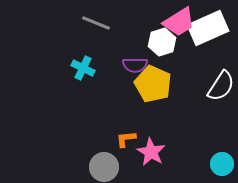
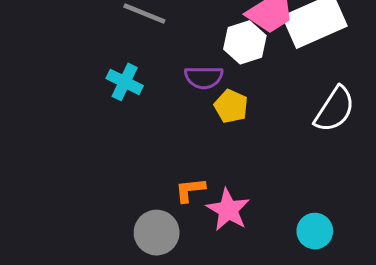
yellow pentagon: (153, 84) -> (231, 106), size x0.6
cyan circle: (222, 164) -> (315, 231), moved

